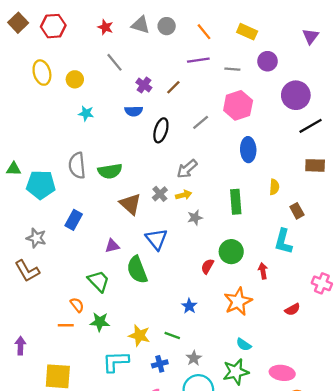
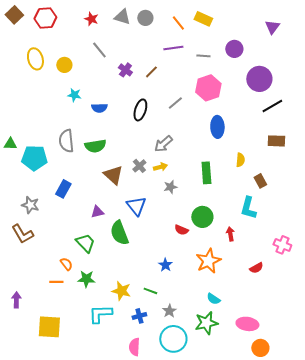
yellow rectangle: (247, 32) -> (203, 19), moved
blue semicircle: (134, 111) -> (99, 108), moved
red semicircle: (207, 266) -> (181, 230), turned -96

